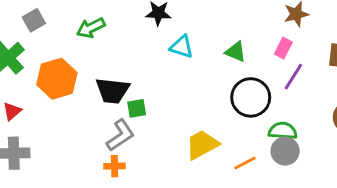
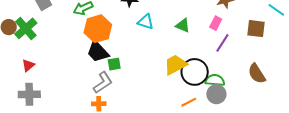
orange hexagon: (57, 79) -> (98, 29), moved
black trapezoid: (113, 91) -> (98, 52), turned 40
black circle: (251, 97) -> (195, 72), moved
yellow trapezoid: (202, 145) -> (175, 65), moved

